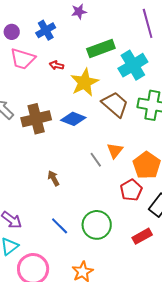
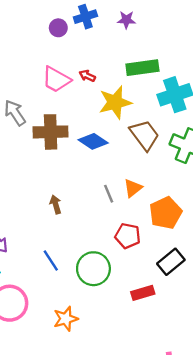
blue cross: (46, 30) -> (85, 17), moved
purple circle: (12, 32) -> (58, 28), moved
pink trapezoid: (23, 59) -> (56, 79), moved
red pentagon: (131, 190) -> (128, 236), moved, turned 30

